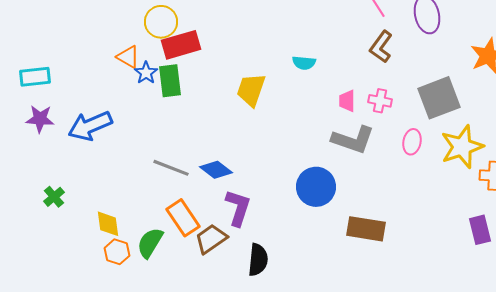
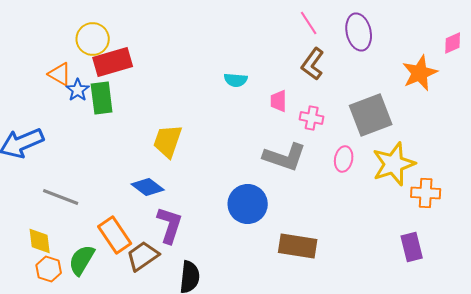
yellow trapezoid: (251, 90) -> (168, 141), moved
pink trapezoid: (347, 101) -> (279, 101), moved
gray line: (171, 168) -> (61, 197), moved

